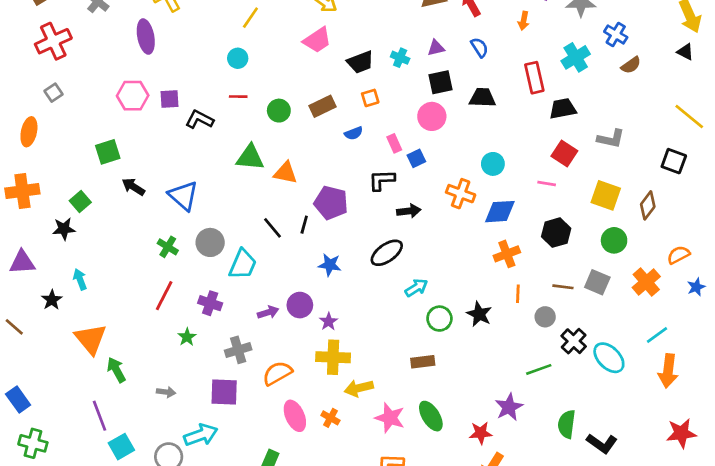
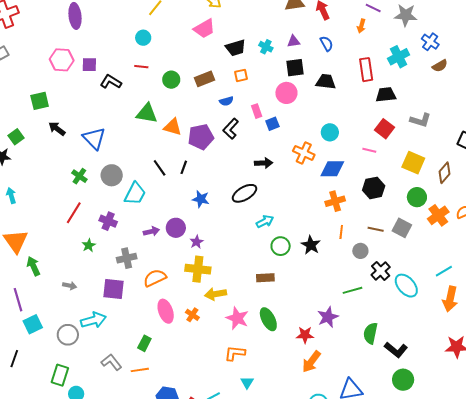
black L-shape: (382, 180) -> (231, 129), moved, turned -50
purple pentagon: (331, 203) -> (201, 137), moved, turned -30
orange cross: (646, 282) -> (438, 215), moved

